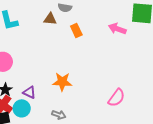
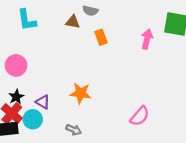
pink arrow: (117, 29) -> (147, 39), turned 78

